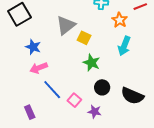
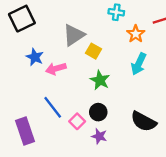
pink arrow: (39, 68) -> (56, 69), moved
black circle: (102, 87) -> (98, 112), moved
purple rectangle: (30, 112) -> (25, 131), size x1.6

